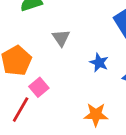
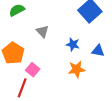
orange star: (96, 115) -> (77, 69), moved

